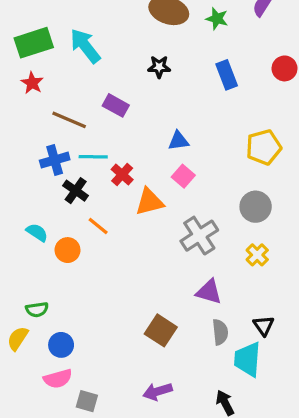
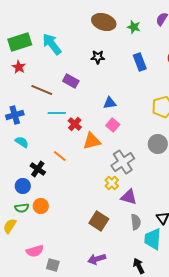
blue cross: (55, 160) -> (15, 115), moved
black cross: (76, 191) -> (38, 169), moved
cyan semicircle: (37, 232) -> (22, 142), moved
orange circle: (68, 250) -> (41, 206), moved
yellow cross: (257, 255) -> (112, 183), moved
blue circle: (61, 345) -> (23, 186), moved

